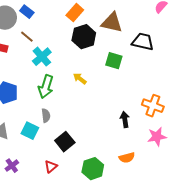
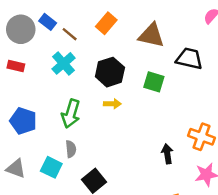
brown line: (27, 37) -> (70, 34), moved
black hexagon: (84, 37) -> (110, 72), moved
cyan cross: (42, 57) -> (64, 63), moved
yellow arrow: (80, 79) -> (112, 104), turned 144

